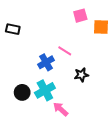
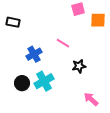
blue cross: (46, 62) -> (34, 54), moved
pink arrow: (61, 109) -> (91, 99), moved

